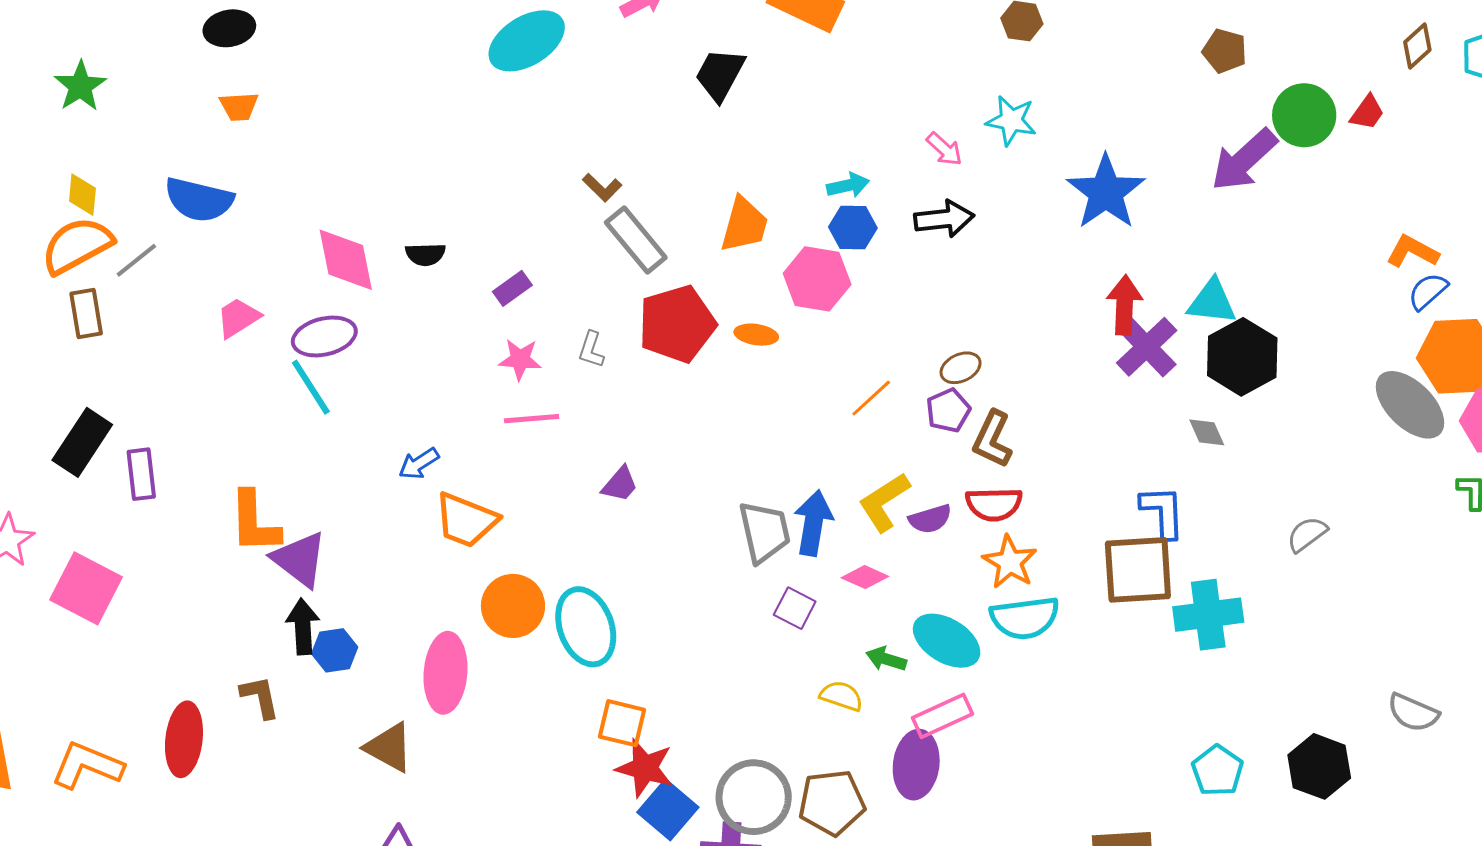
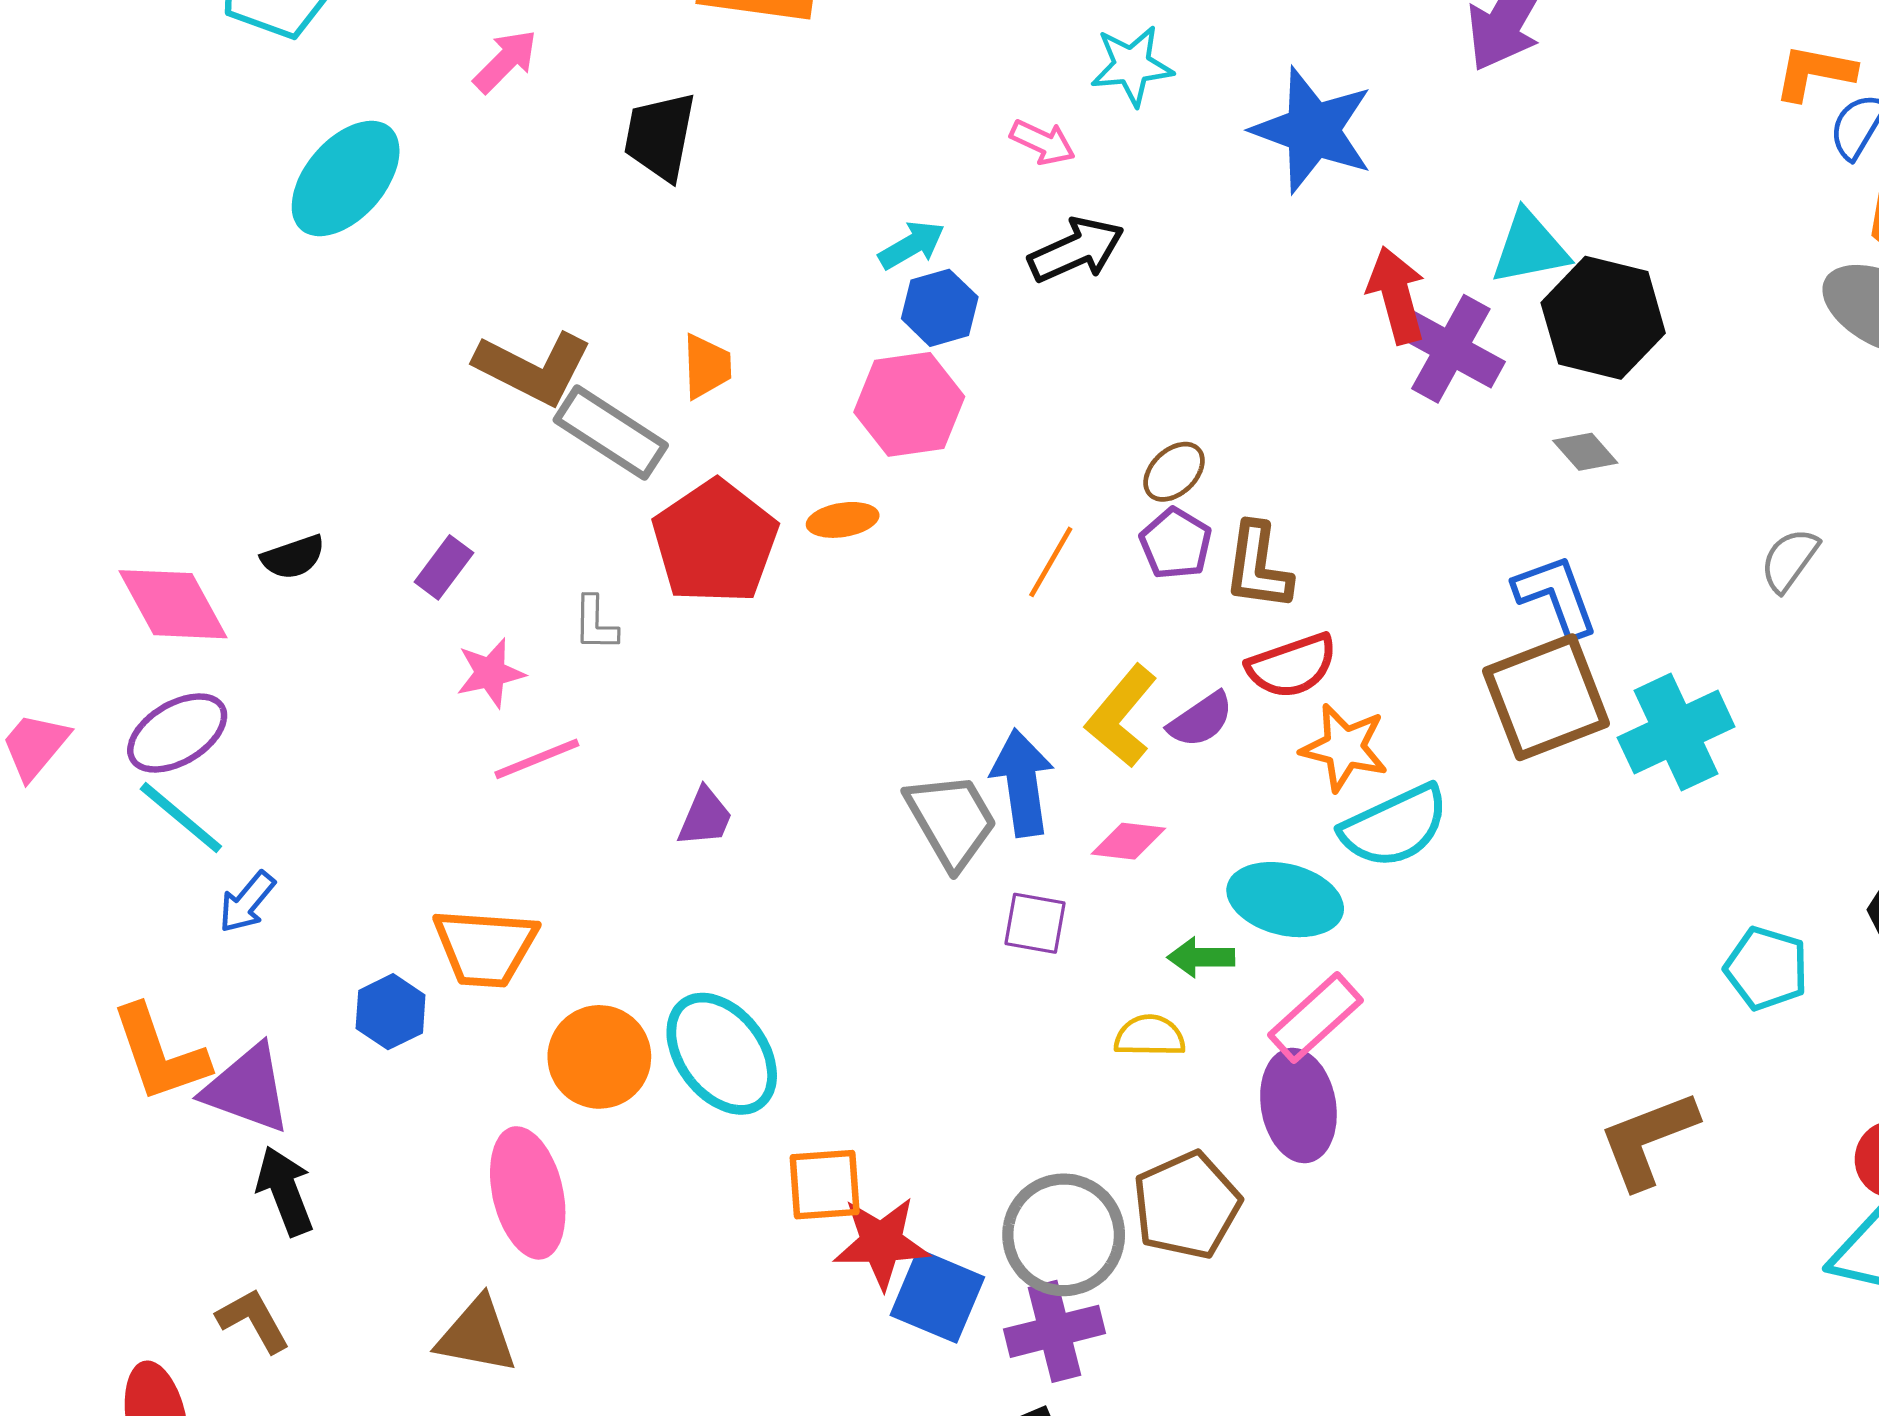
brown L-shape: (602, 187) -> (533, 368), size x1.8
orange trapezoid: (744, 225) -> (707, 366), moved, size x0.7
blue arrow: (419, 464) -> (247, 902), moved
blue hexagon: (335, 650) -> (391, 1012), moved

